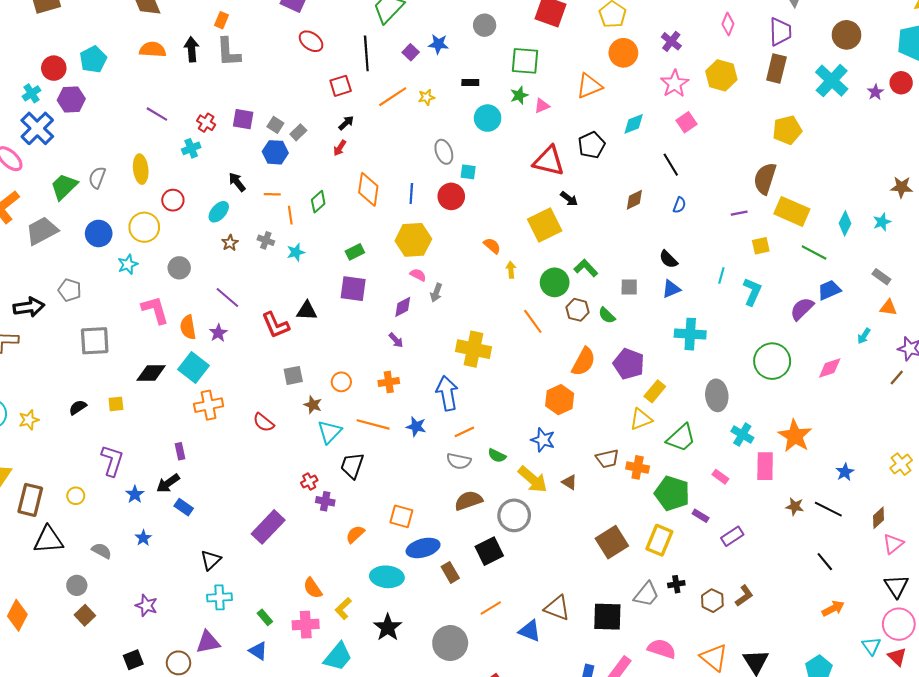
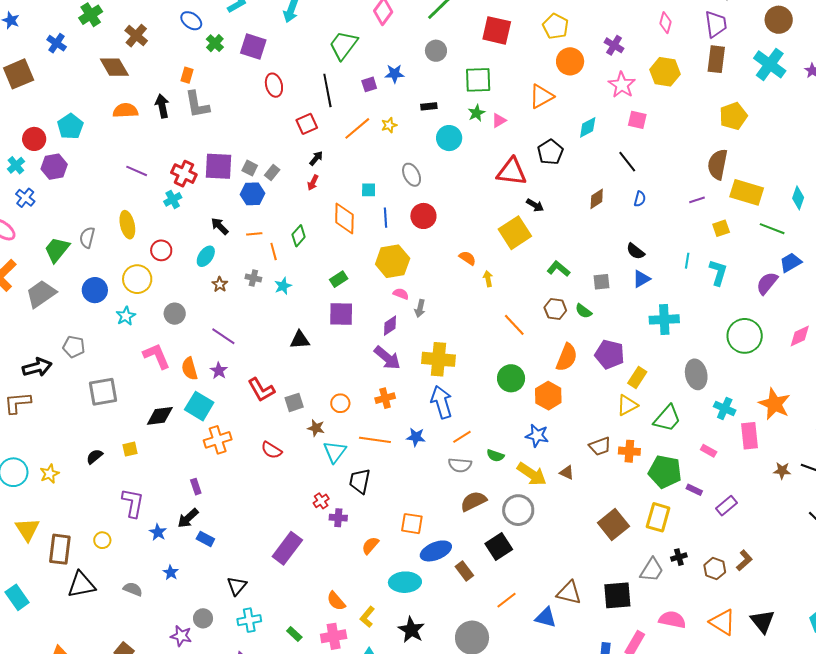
red ellipse: (311, 41) -> (274, 85), turned 45
purple square: (411, 52) -> (369, 84), turned 35
purple square: (243, 119) -> (218, 166), size x1.4
pink square: (686, 122) -> (637, 120), turned -36
red cross: (206, 123) -> (184, 174), size x1.4
blue cross: (37, 128) -> (25, 198), size x0.6
cyan square: (468, 172) -> (369, 190), moved
green circle: (555, 282) -> (511, 378), moved
red L-shape: (276, 325) -> (261, 390), moved
purple arrow: (396, 340) -> (387, 358), size x1.8
yellow cross: (474, 349) -> (439, 359), moved
gray circle: (77, 585) -> (203, 618), moved

